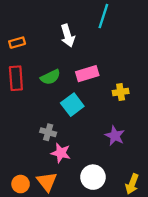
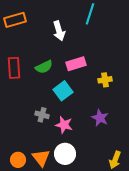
orange rectangle: (17, 43) -> (15, 20), moved, size x1.5
pink star: (61, 153) -> (64, 125), moved
white circle: (93, 177) -> (65, 154), moved

